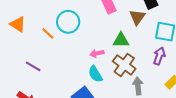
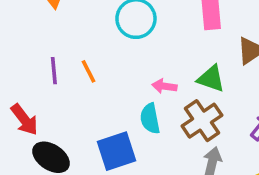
orange line: (48, 33) -> (89, 71), moved
purple line: (33, 66) -> (54, 71), turned 35

